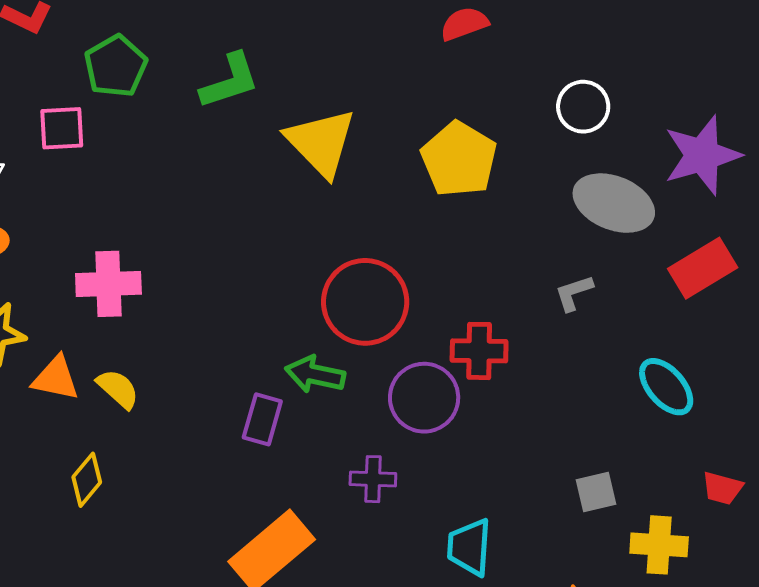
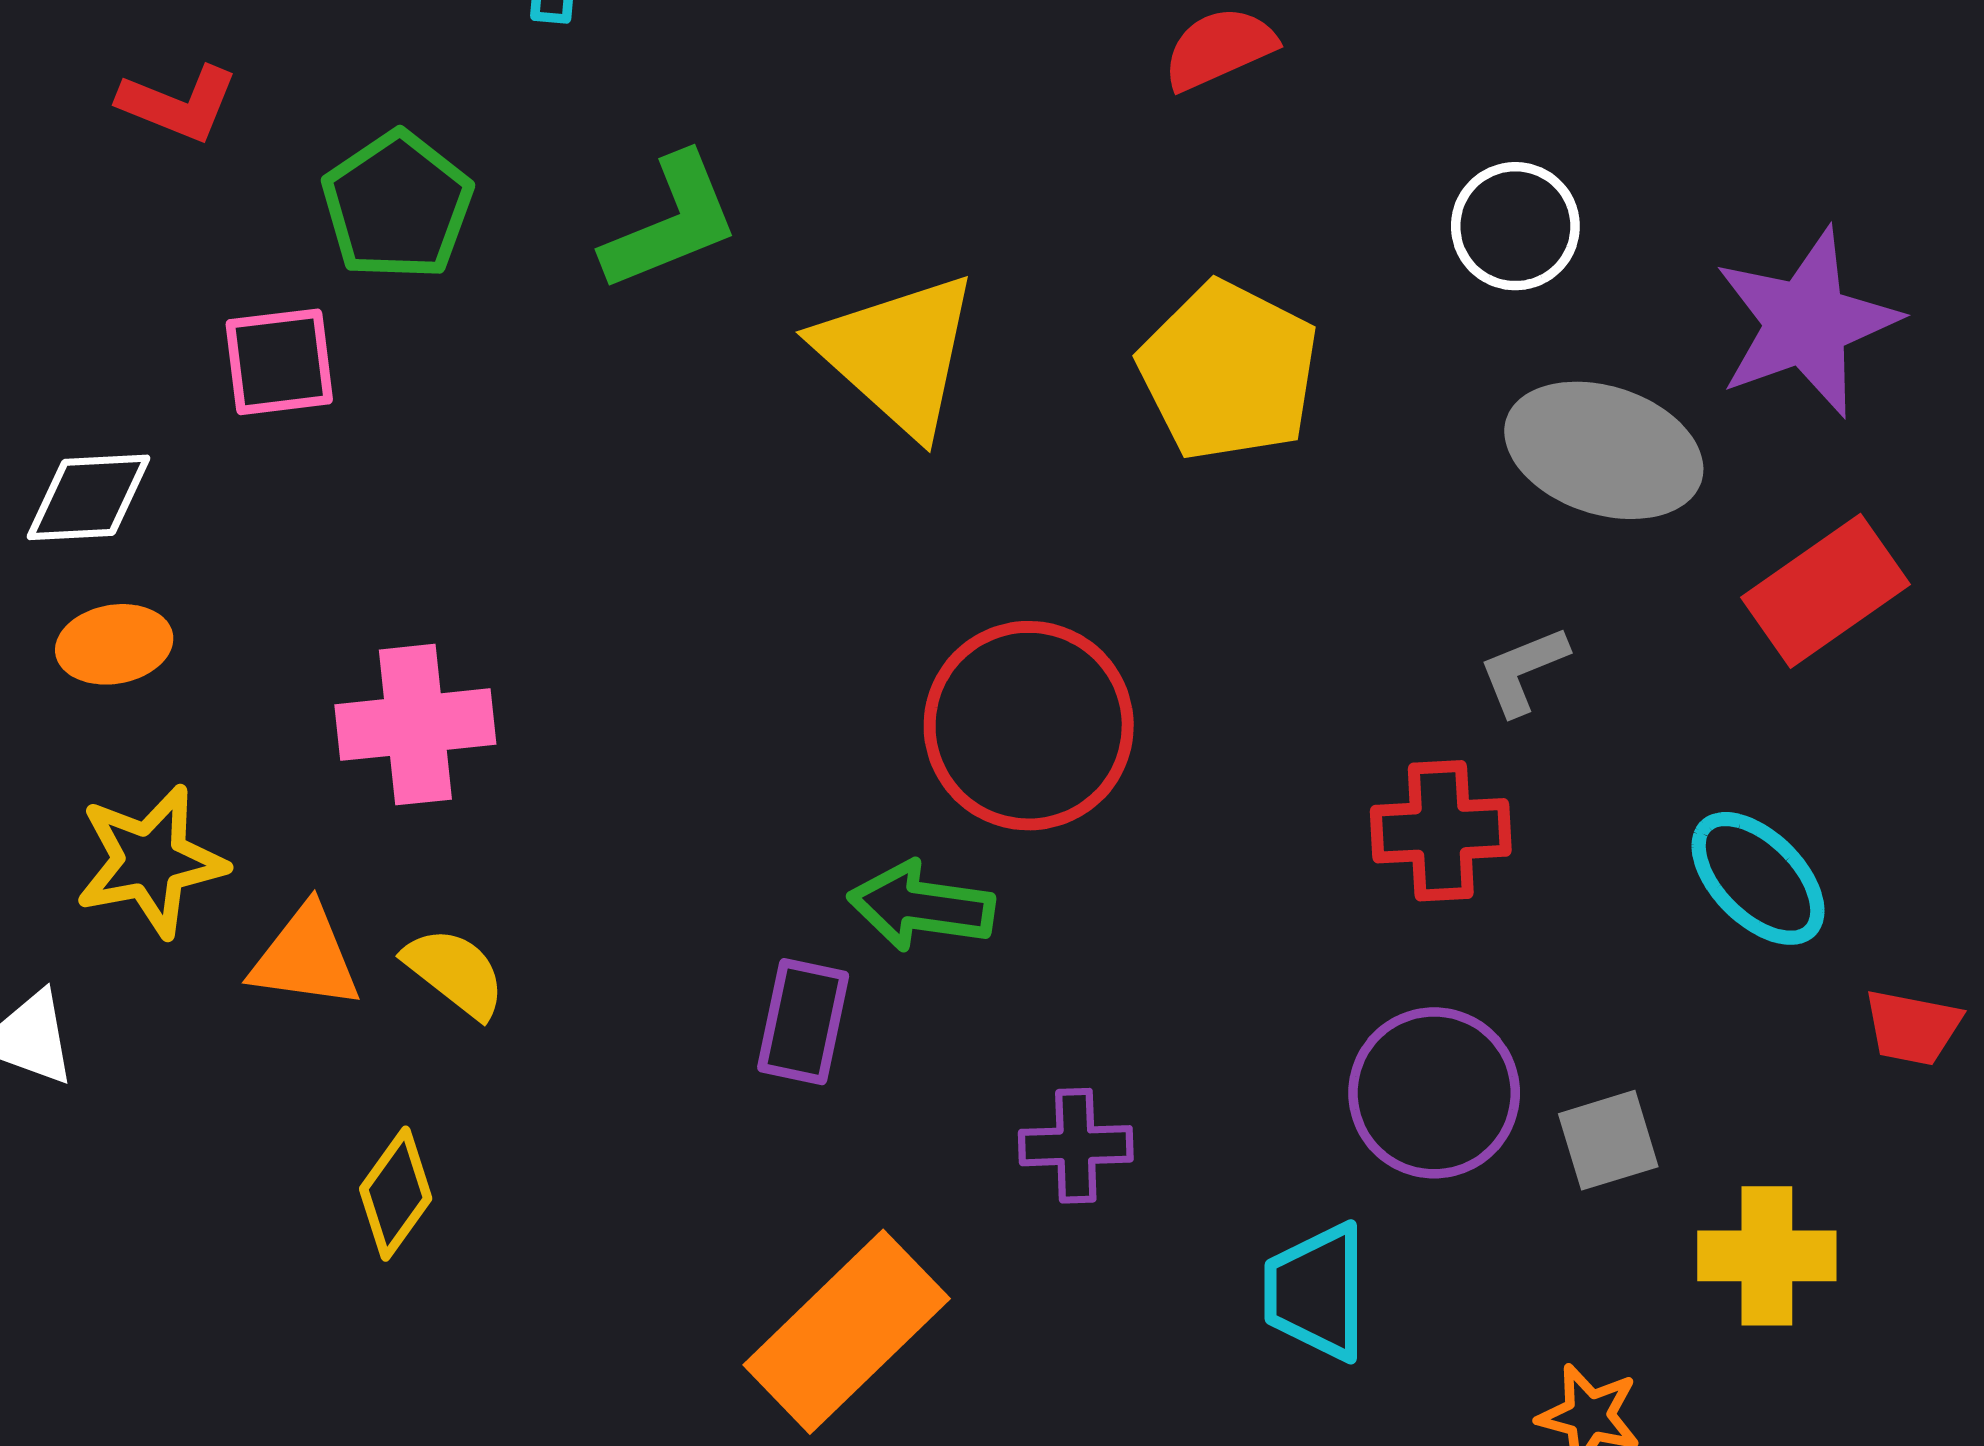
red cross: (479, 351) -> (1441, 831), moved
purple circle: (424, 398) -> (1434, 1093), moved
red trapezoid: (722, 488) -> (1912, 1027), moved

